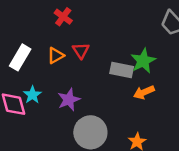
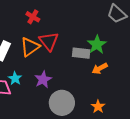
red triangle: (81, 51) -> (49, 41), size x1.5
orange triangle: (56, 56) -> (30, 47), size x1.5

